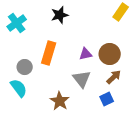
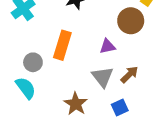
brown circle: (110, 54) -> (131, 21), moved
brown arrow: (114, 77) -> (129, 74), moved
blue square: (107, 99) -> (120, 107), moved

